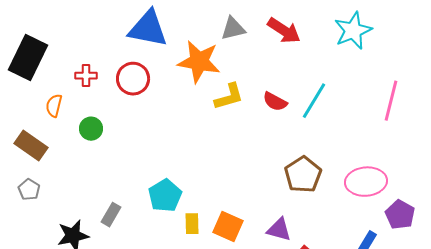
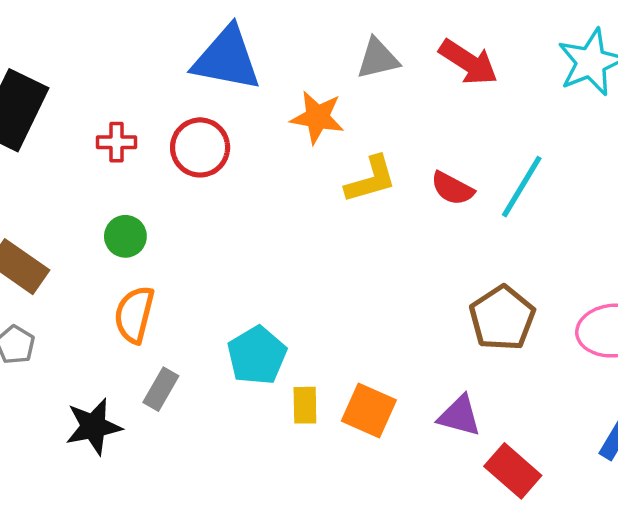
orange star: (199, 62) -> (317, 117), size x0.7
orange semicircle: (54, 106) -> (134, 315), moved, size x1.4

